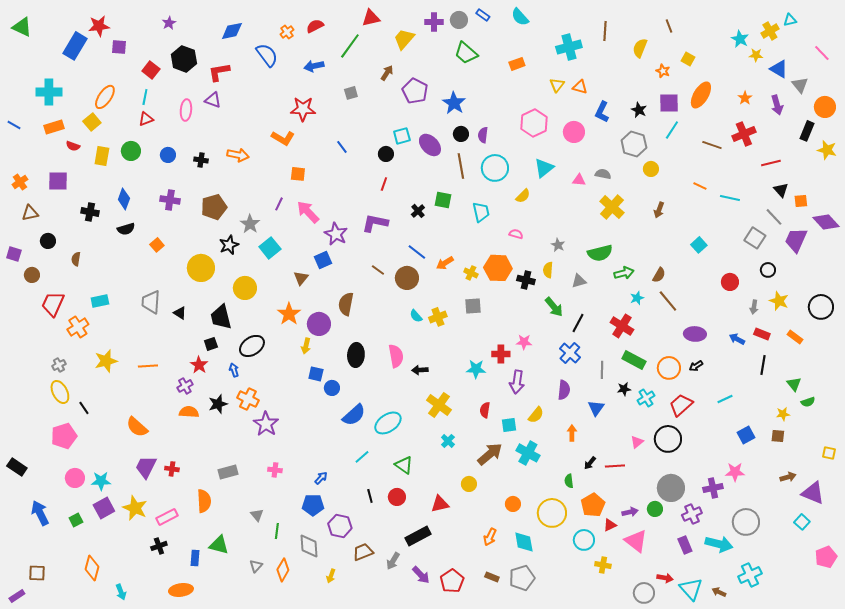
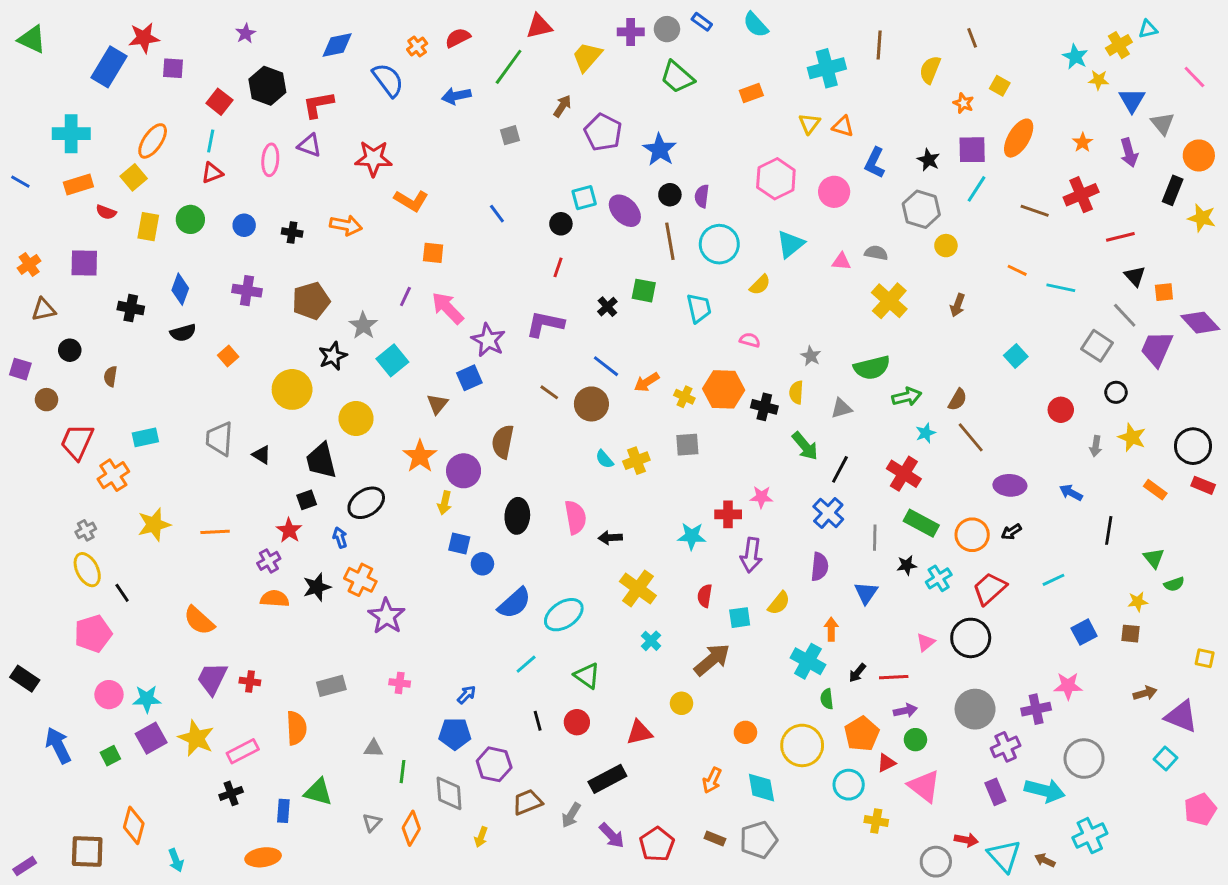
blue triangle: (779, 69) -> (1132, 100), turned 30
red star: (303, 109) -> (373, 158), moved
red rectangle: (762, 334) -> (1203, 485), moved
cyan cross: (528, 453) -> (808, 661), moved
green circle: (655, 509) -> (915, 740), moved
purple arrow: (630, 512) -> (905, 711), moved
gray triangle: (257, 515) -> (373, 748), turned -48
brown square: (37, 573) -> (87, 852), moved, size x1.4

